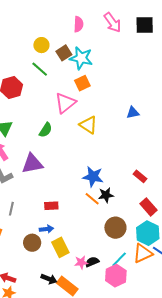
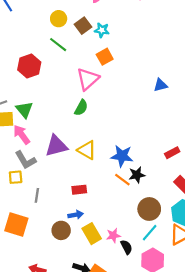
cyan star: (81, 58) -> (102, 30), size x0.6
yellow triangle: (88, 125) -> (87, 150), moved
green semicircle: (46, 130) -> (81, 108), moved
red rectangle: (140, 176) -> (172, 153), turned -64
cyan line: (119, 259) -> (150, 233), moved
pink star: (81, 262) -> (113, 235), moved
black semicircle: (92, 262) -> (126, 247), turned 88

